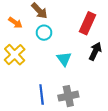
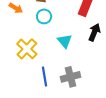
yellow cross: (15, 55) -> (27, 49), moved

